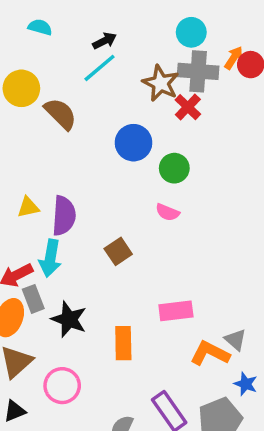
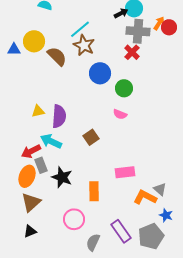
black arrow: (105, 41) -> (121, 13), moved
brown star: (161, 83) -> (84, 45), moved
cyan arrow: (50, 258) -> (51, 141), turned 105
pink circle: (62, 386) -> (74, 219), moved

